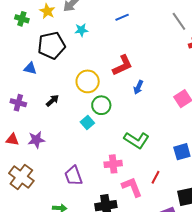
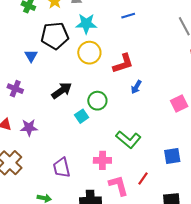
cyan star: (81, 30) -> (86, 24), size x1.5
blue triangle: (30, 68) -> (31, 56), turned 40
yellow circle: (88, 81) -> (89, 53), moved
black arrow: (52, 101) -> (62, 90), moved, size x1.5

